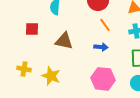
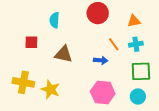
orange line: (105, 25) -> (114, 44), moved
yellow cross: (24, 69) -> (23, 82), size x1.5

